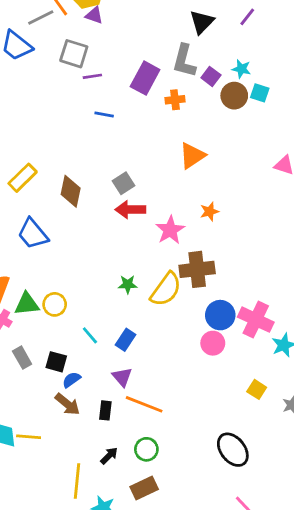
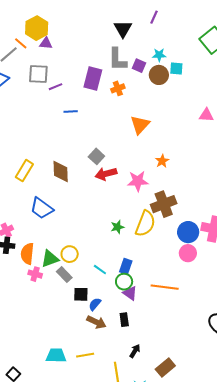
pink star: (170, 230) -> (138, 181), turned -30
gray rectangle: (22, 358) -> (64, 275), moved
orange line: (144, 404) -> (165, 287), moved
yellow line: (29, 437) -> (85, 355), moved
green circle: (146, 449) -> (124, 282), moved

